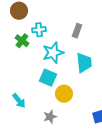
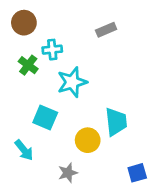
gray rectangle: (77, 31) -> (106, 30), moved, turned 48
cyan trapezoid: (84, 63) -> (116, 122), moved
cyan square: (48, 78) -> (45, 118), moved

